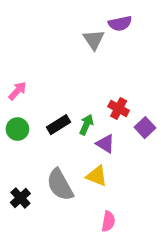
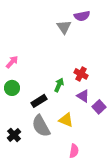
black rectangle: (59, 125) -> (39, 101), moved
purple square: (145, 128) -> (99, 107), moved
purple triangle: (105, 144) -> (83, 96), moved

